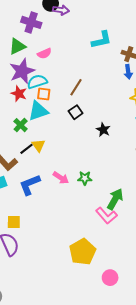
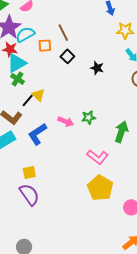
brown line: (76, 87) -> (63, 33), turned -48
orange square: (44, 94) -> (45, 46), moved
cyan triangle: (38, 111) -> (17, 63), moved
pink L-shape: (106, 216) -> (98, 157), moved

